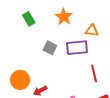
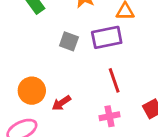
red line: (94, 74) -> (114, 80), moved

